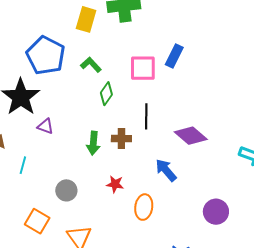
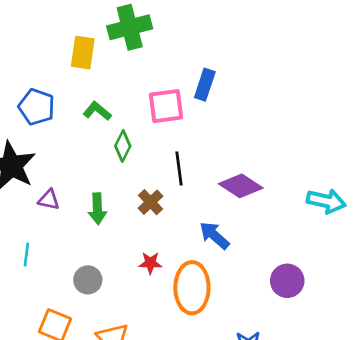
blue pentagon: (46, 55) -> (37, 107), size x0.7
brown cross: (121, 139) -> (150, 202), turned -36
green arrow: (93, 143) -> (97, 209), moved
orange ellipse: (144, 207) -> (192, 288), size x1.5

